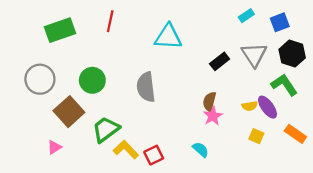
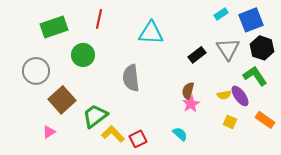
blue square: (280, 22) -> (251, 20), size x1.4
green circle: (92, 80) -> (83, 55), moved

